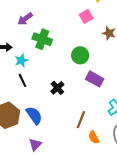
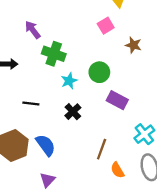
purple arrow: (25, 19) -> (33, 30), turned 91
cyan star: (21, 60) -> (69, 81), moved
black line: (22, 80) -> (31, 104), turned -56

